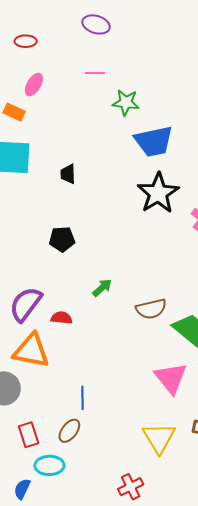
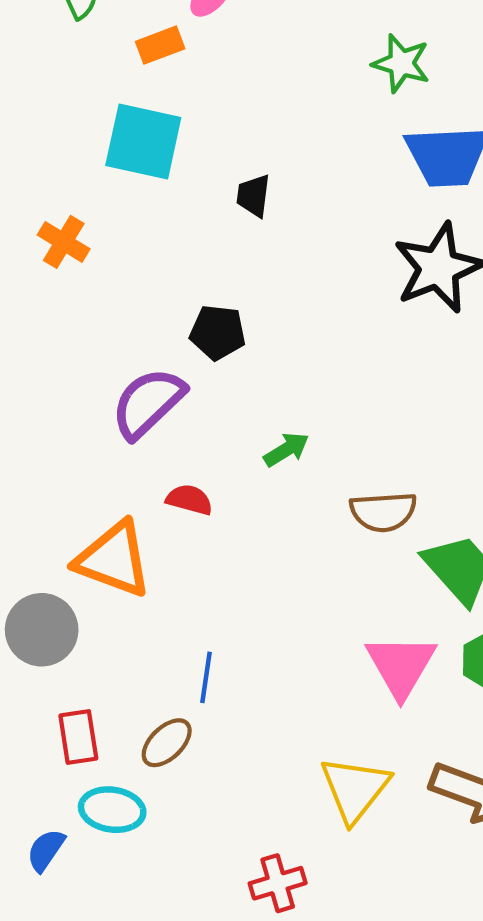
orange rectangle: (14, 112) -> (160, 45), turned -55
purple semicircle: (26, 304) -> (148, 403), moved

